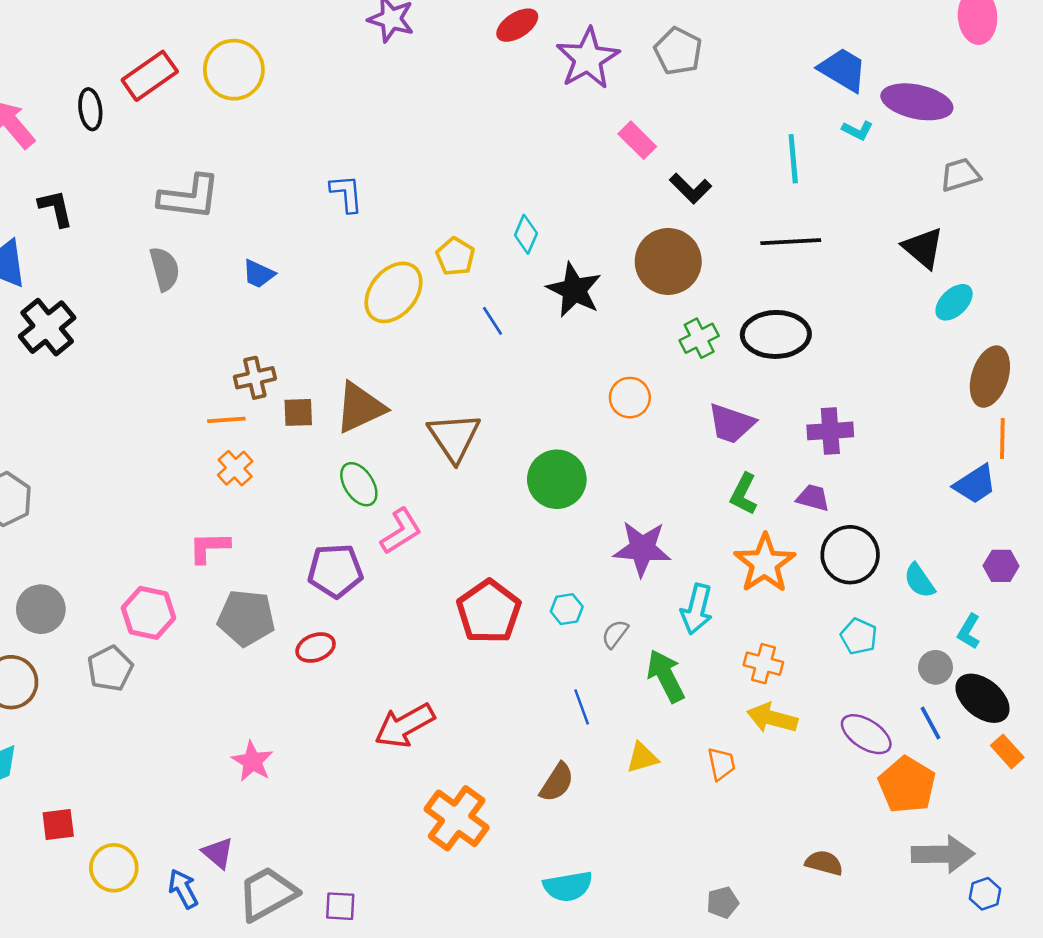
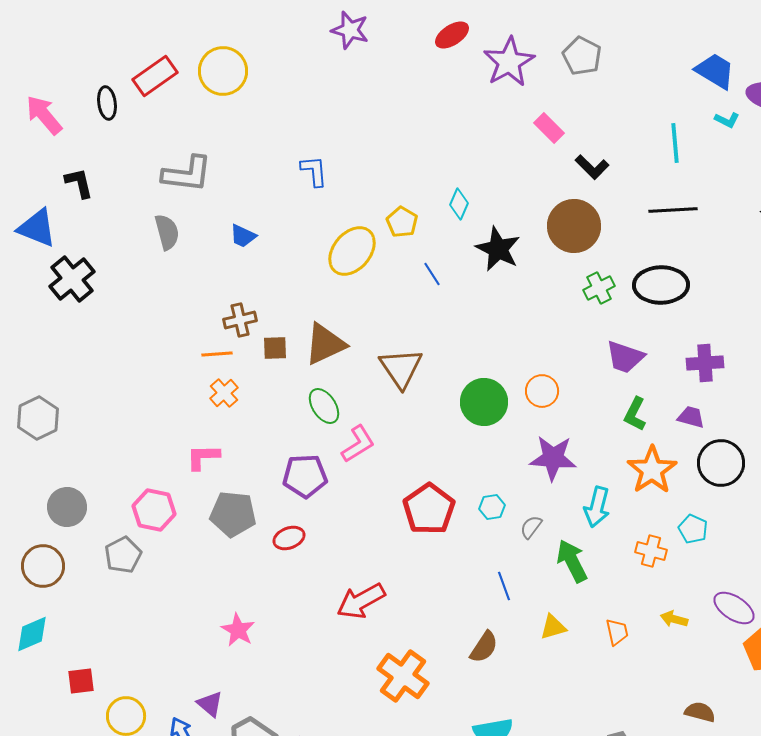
orange circle: (630, 398) -> (542, 391), moved
cyan pentagon: (859, 636) -> (693, 529), moved
yellow arrow: (772, 718) -> (674, 619), moved, size x0.7

